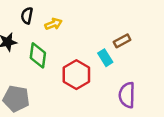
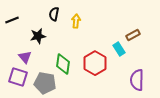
yellow arrow: (53, 24) -> (76, 21), turned -64
green diamond: (38, 55) -> (63, 64), moved

